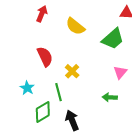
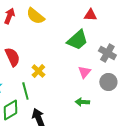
yellow semicircle: (75, 26) -> (35, 16), moved
green arrow: (110, 97) -> (82, 102), moved

